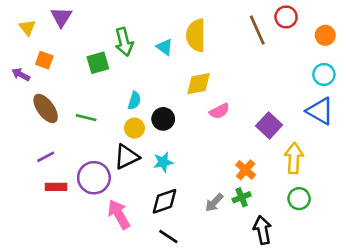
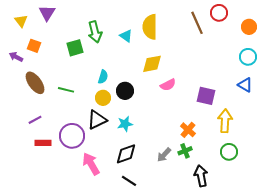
blue triangle: (320, 111) -> (245, 85), size x0.7
purple square: (269, 125) -> (206, 96), turned -30

